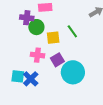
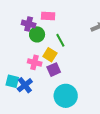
green line: (72, 31) -> (60, 40), moved
yellow square: (53, 38) -> (50, 55), moved, turned 32
cyan circle: (73, 72) -> (66, 96), moved

